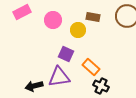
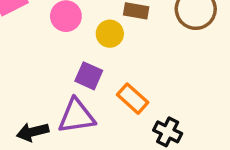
black cross: (101, 86) -> (168, 132), moved

